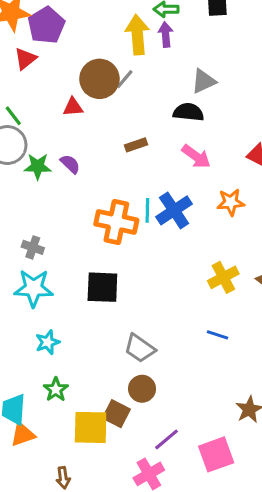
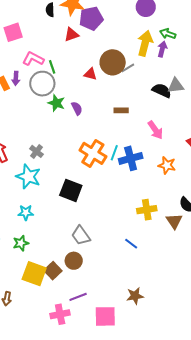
black semicircle: (188, 112) -> (162, 91), moved

